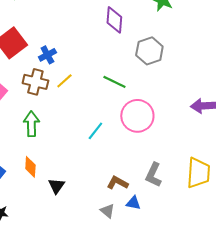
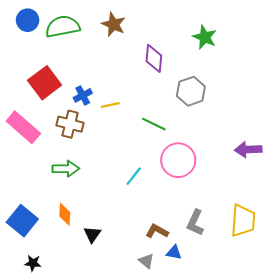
yellow line: (64, 81) -> (110, 105), moved, turned 30
green arrow: (31, 124) -> (66, 169), turned 90

